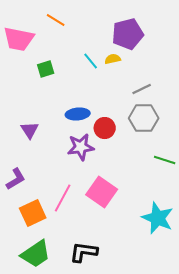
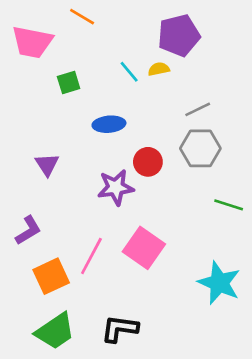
blue ellipse: (78, 114) -> (109, 124), moved

